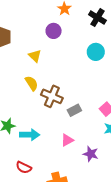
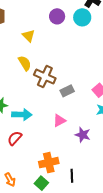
purple circle: (54, 31) -> (57, 16), moved
cyan circle: (96, 52) -> (82, 17), moved
red semicircle: (24, 167) -> (15, 138), moved, turned 105

